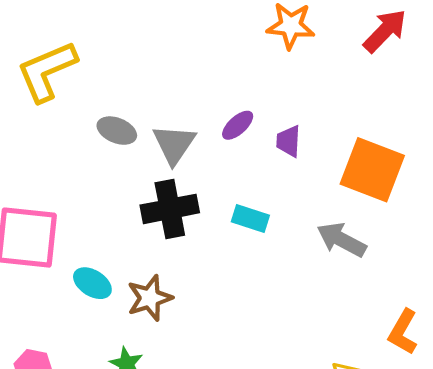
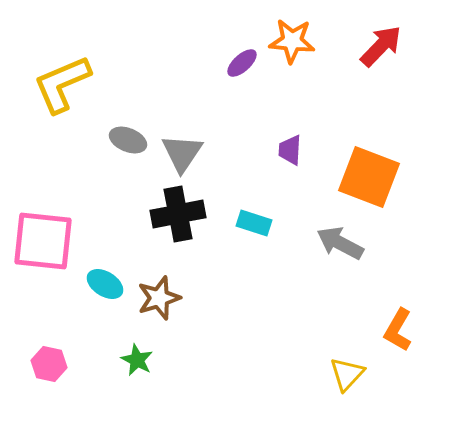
purple ellipse: (238, 125) -> (242, 63), moved

